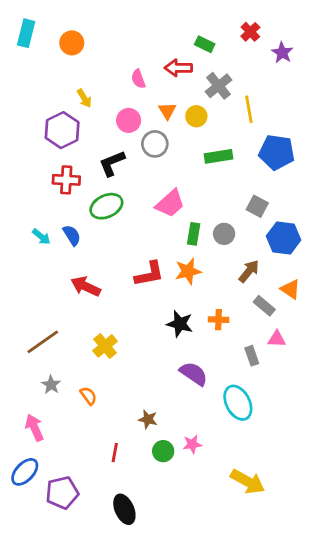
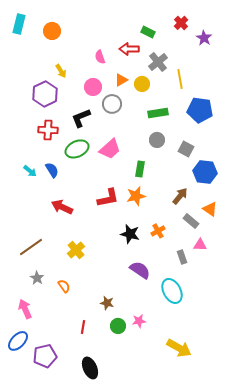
orange triangle: (167, 111) -> (121, 80), turned 32
pink trapezoid: (170, 203) -> (110, 149), moved
gray circle: (224, 234) -> (157, 140), moved
orange cross: (219, 320) -> (158, 231), turned -32

